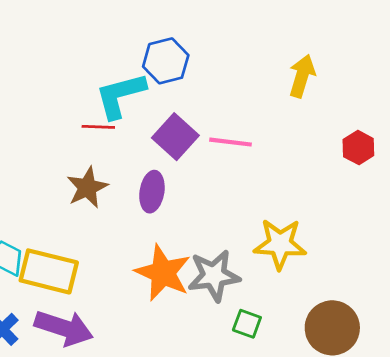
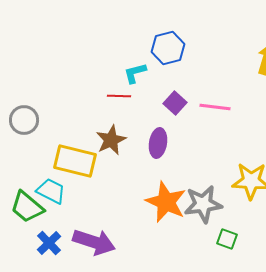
cyan L-shape: (120, 95) -> (135, 73), size x0.6
purple square: (175, 137) -> (175, 103), size x0.7
yellow rectangle: (49, 271) -> (75, 161), moved

